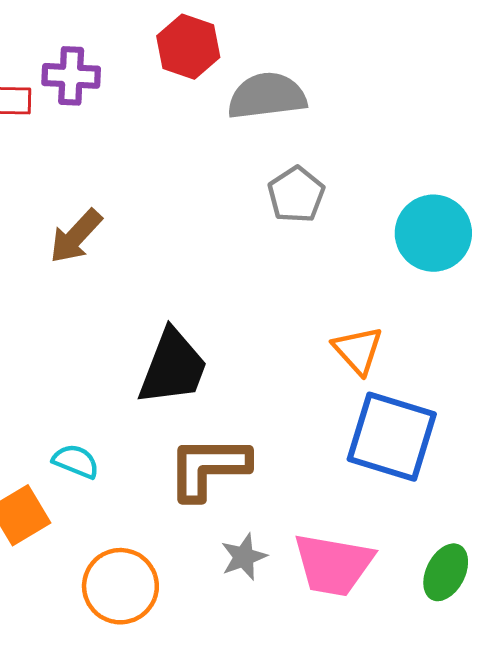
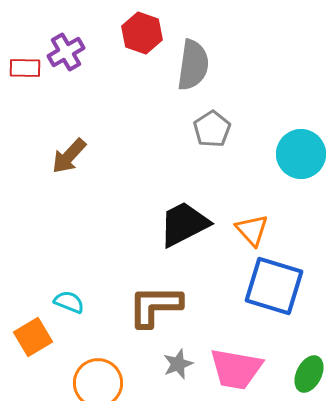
purple cross: (71, 76) -> (66, 52), turned -33
gray semicircle: (267, 96) -> (193, 65), turned 105
black trapezoid: (173, 367) -> (184, 224), moved, turned -138

